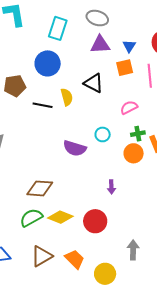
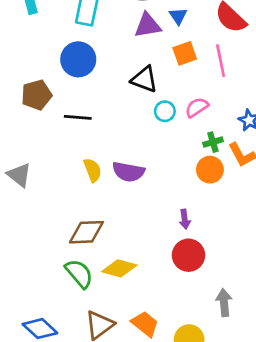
blue triangle: (129, 46) -> (178, 16), moved
yellow semicircle: (67, 97) -> (92, 170), moved
cyan circle: (103, 134) -> (165, 111), moved
green semicircle: (31, 218) -> (79, 274), turned 85
red circle: (95, 221) -> (188, 255), moved

